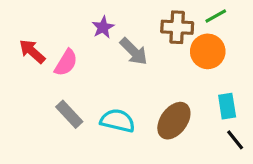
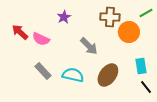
green line: (216, 16) -> (146, 13), moved
gray arrow: (134, 51) -> (89, 46), moved
pink semicircle: (66, 63) -> (41, 39), turned 84

